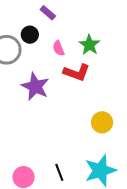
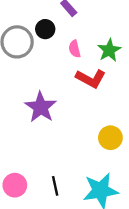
purple star: (35, 86) -> (41, 107), moved

